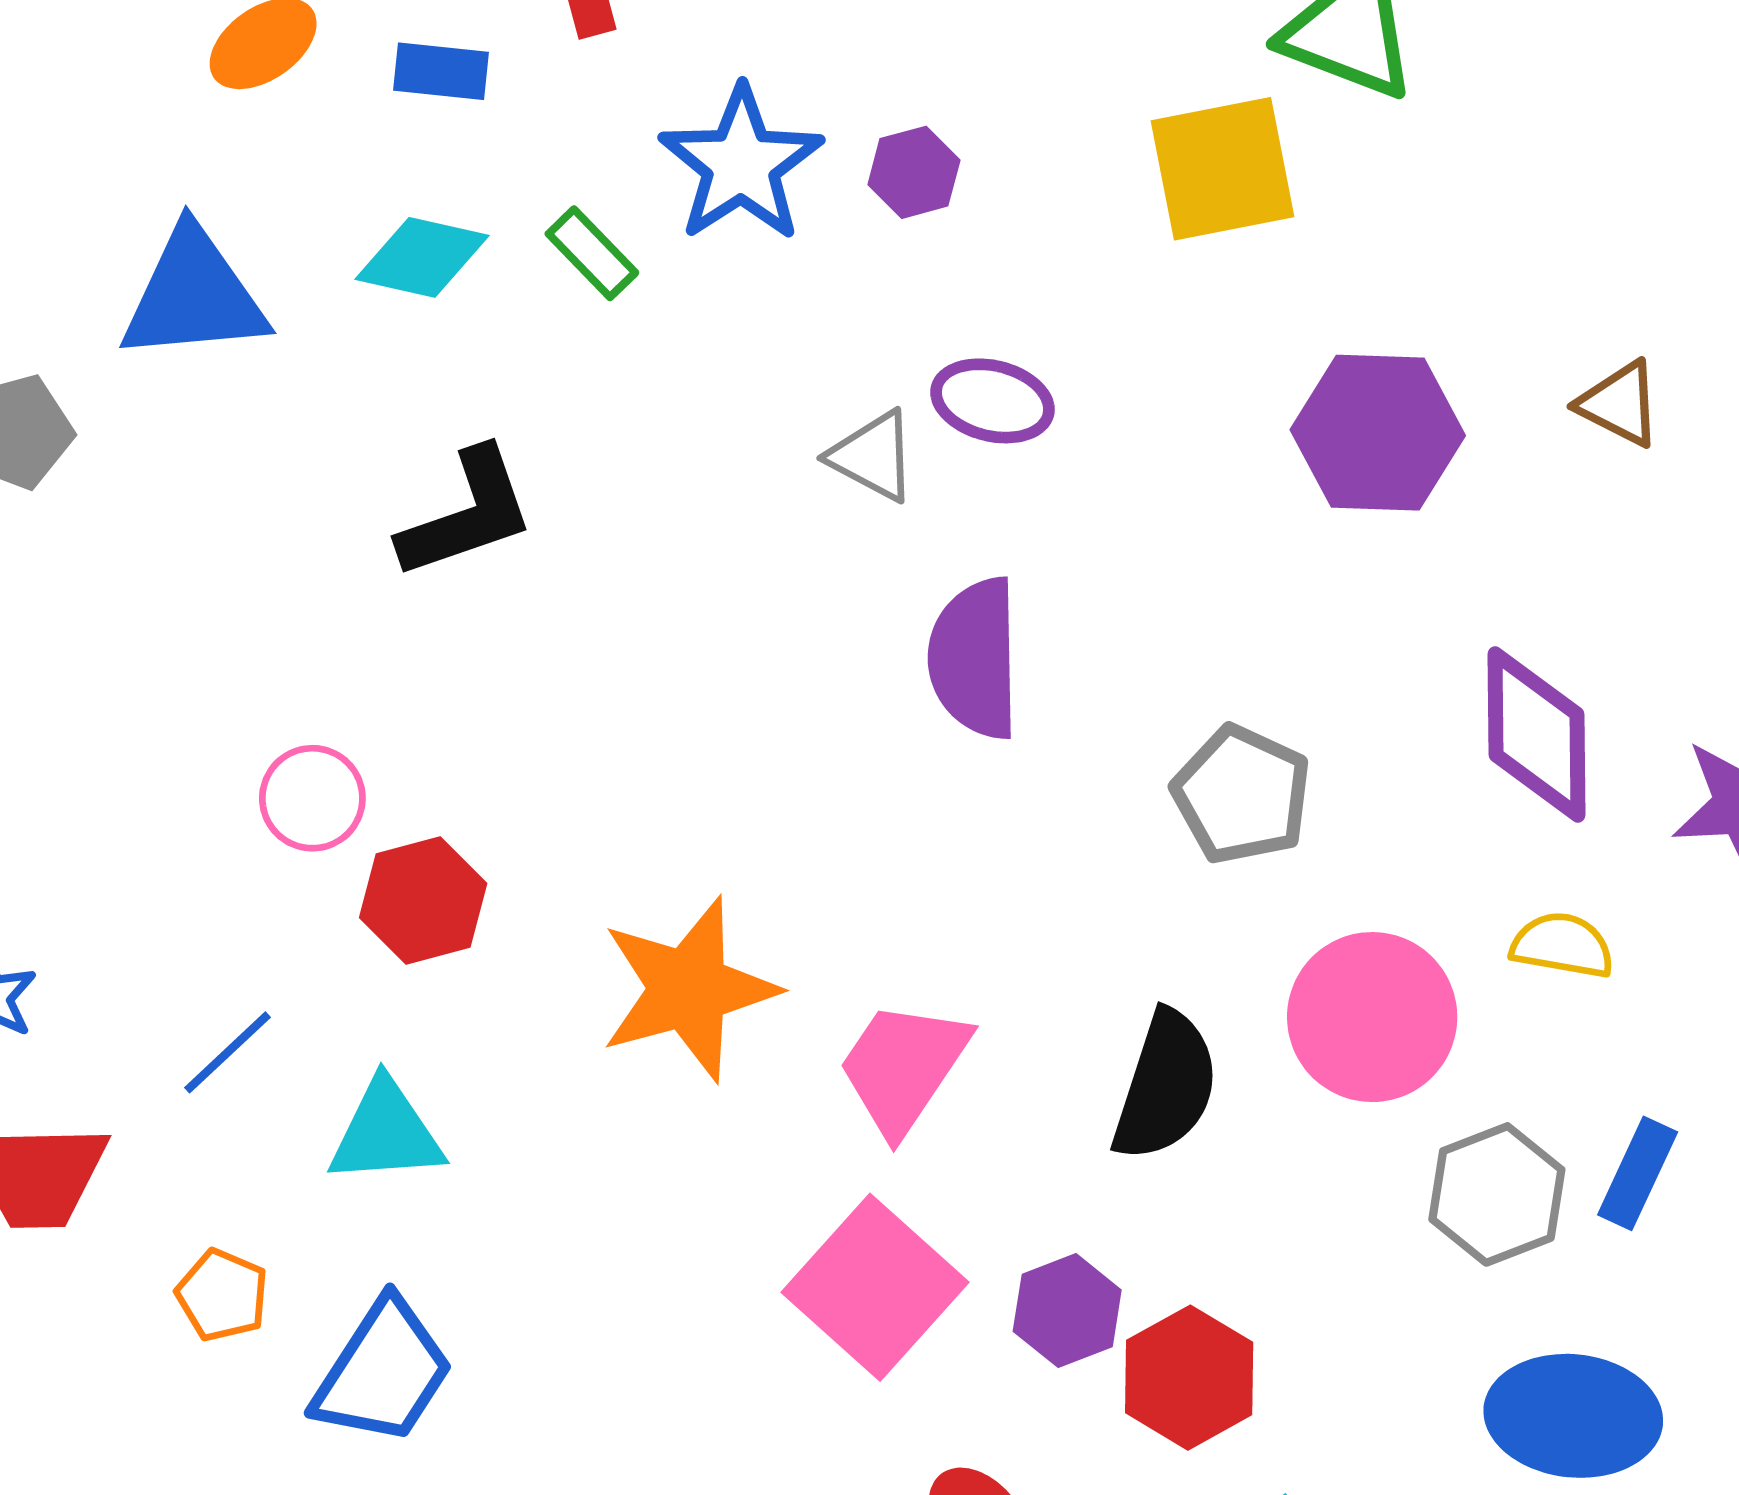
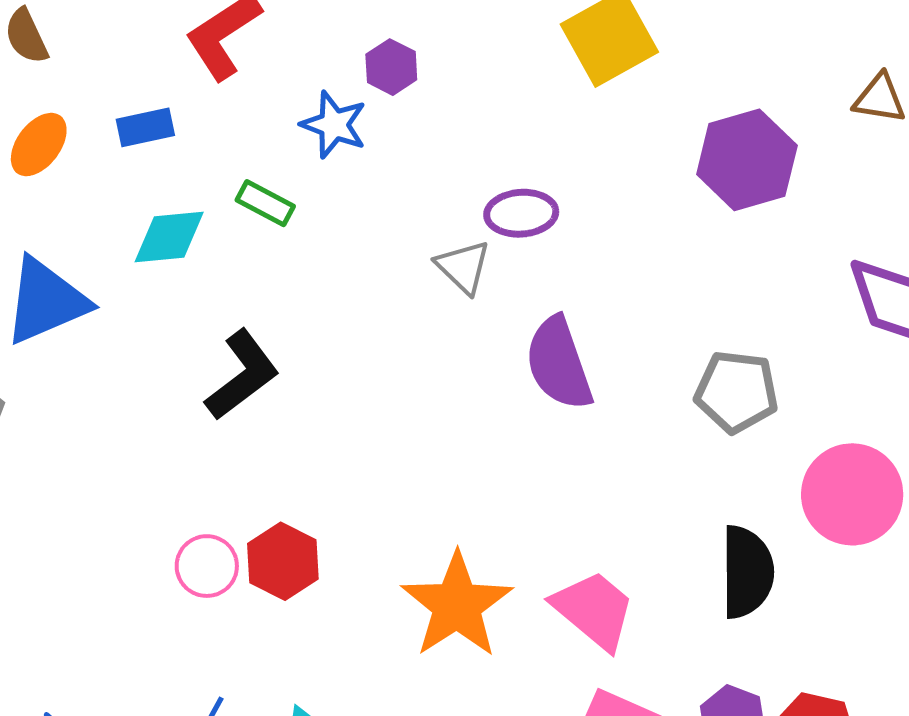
blue star: (741, 164) -> (334, 125), size x0.7
purple hexagon: (914, 172) -> (391, 67), moved
gray triangle: (873, 456) -> (463, 267), turned 34
red hexagon: (423, 900) -> (283, 561), moved
pink trapezoid: (903, 1067) -> (594, 610), turned 114

